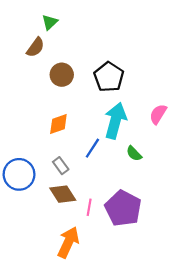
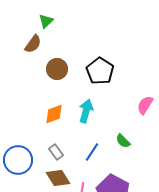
cyan arrow: (115, 121) -> (86, 111), moved, size x0.7
blue line: (92, 148) -> (92, 152), moved

